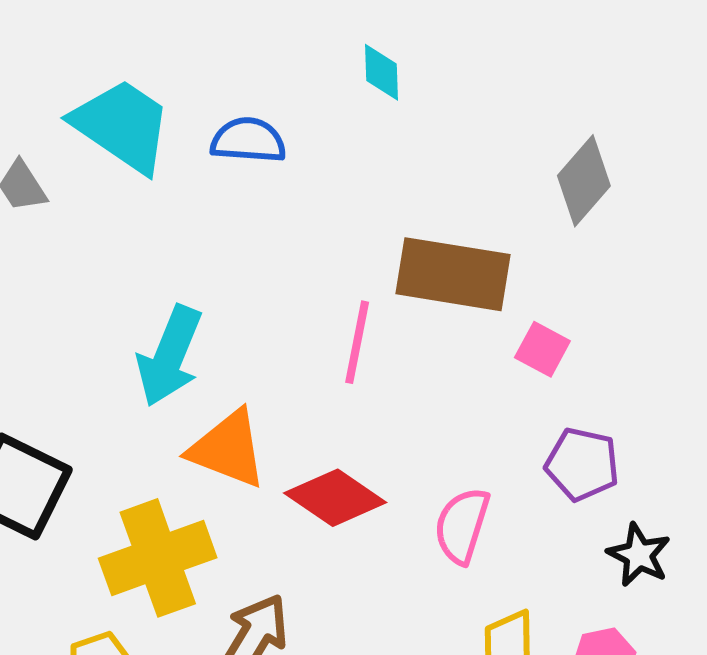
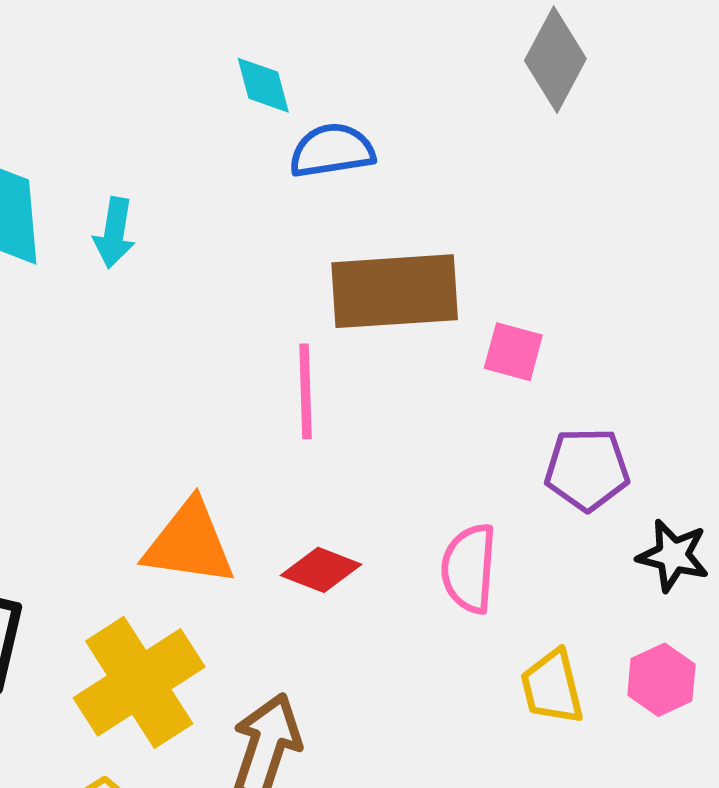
blue semicircle: (248, 140) -> (332, 151), moved
gray diamond: (584, 181) -> (555, 60), moved
cyan arrow: (170, 356) -> (114, 233), moved, size x0.6
red diamond: (335, 498) -> (321, 570), size x0.7

